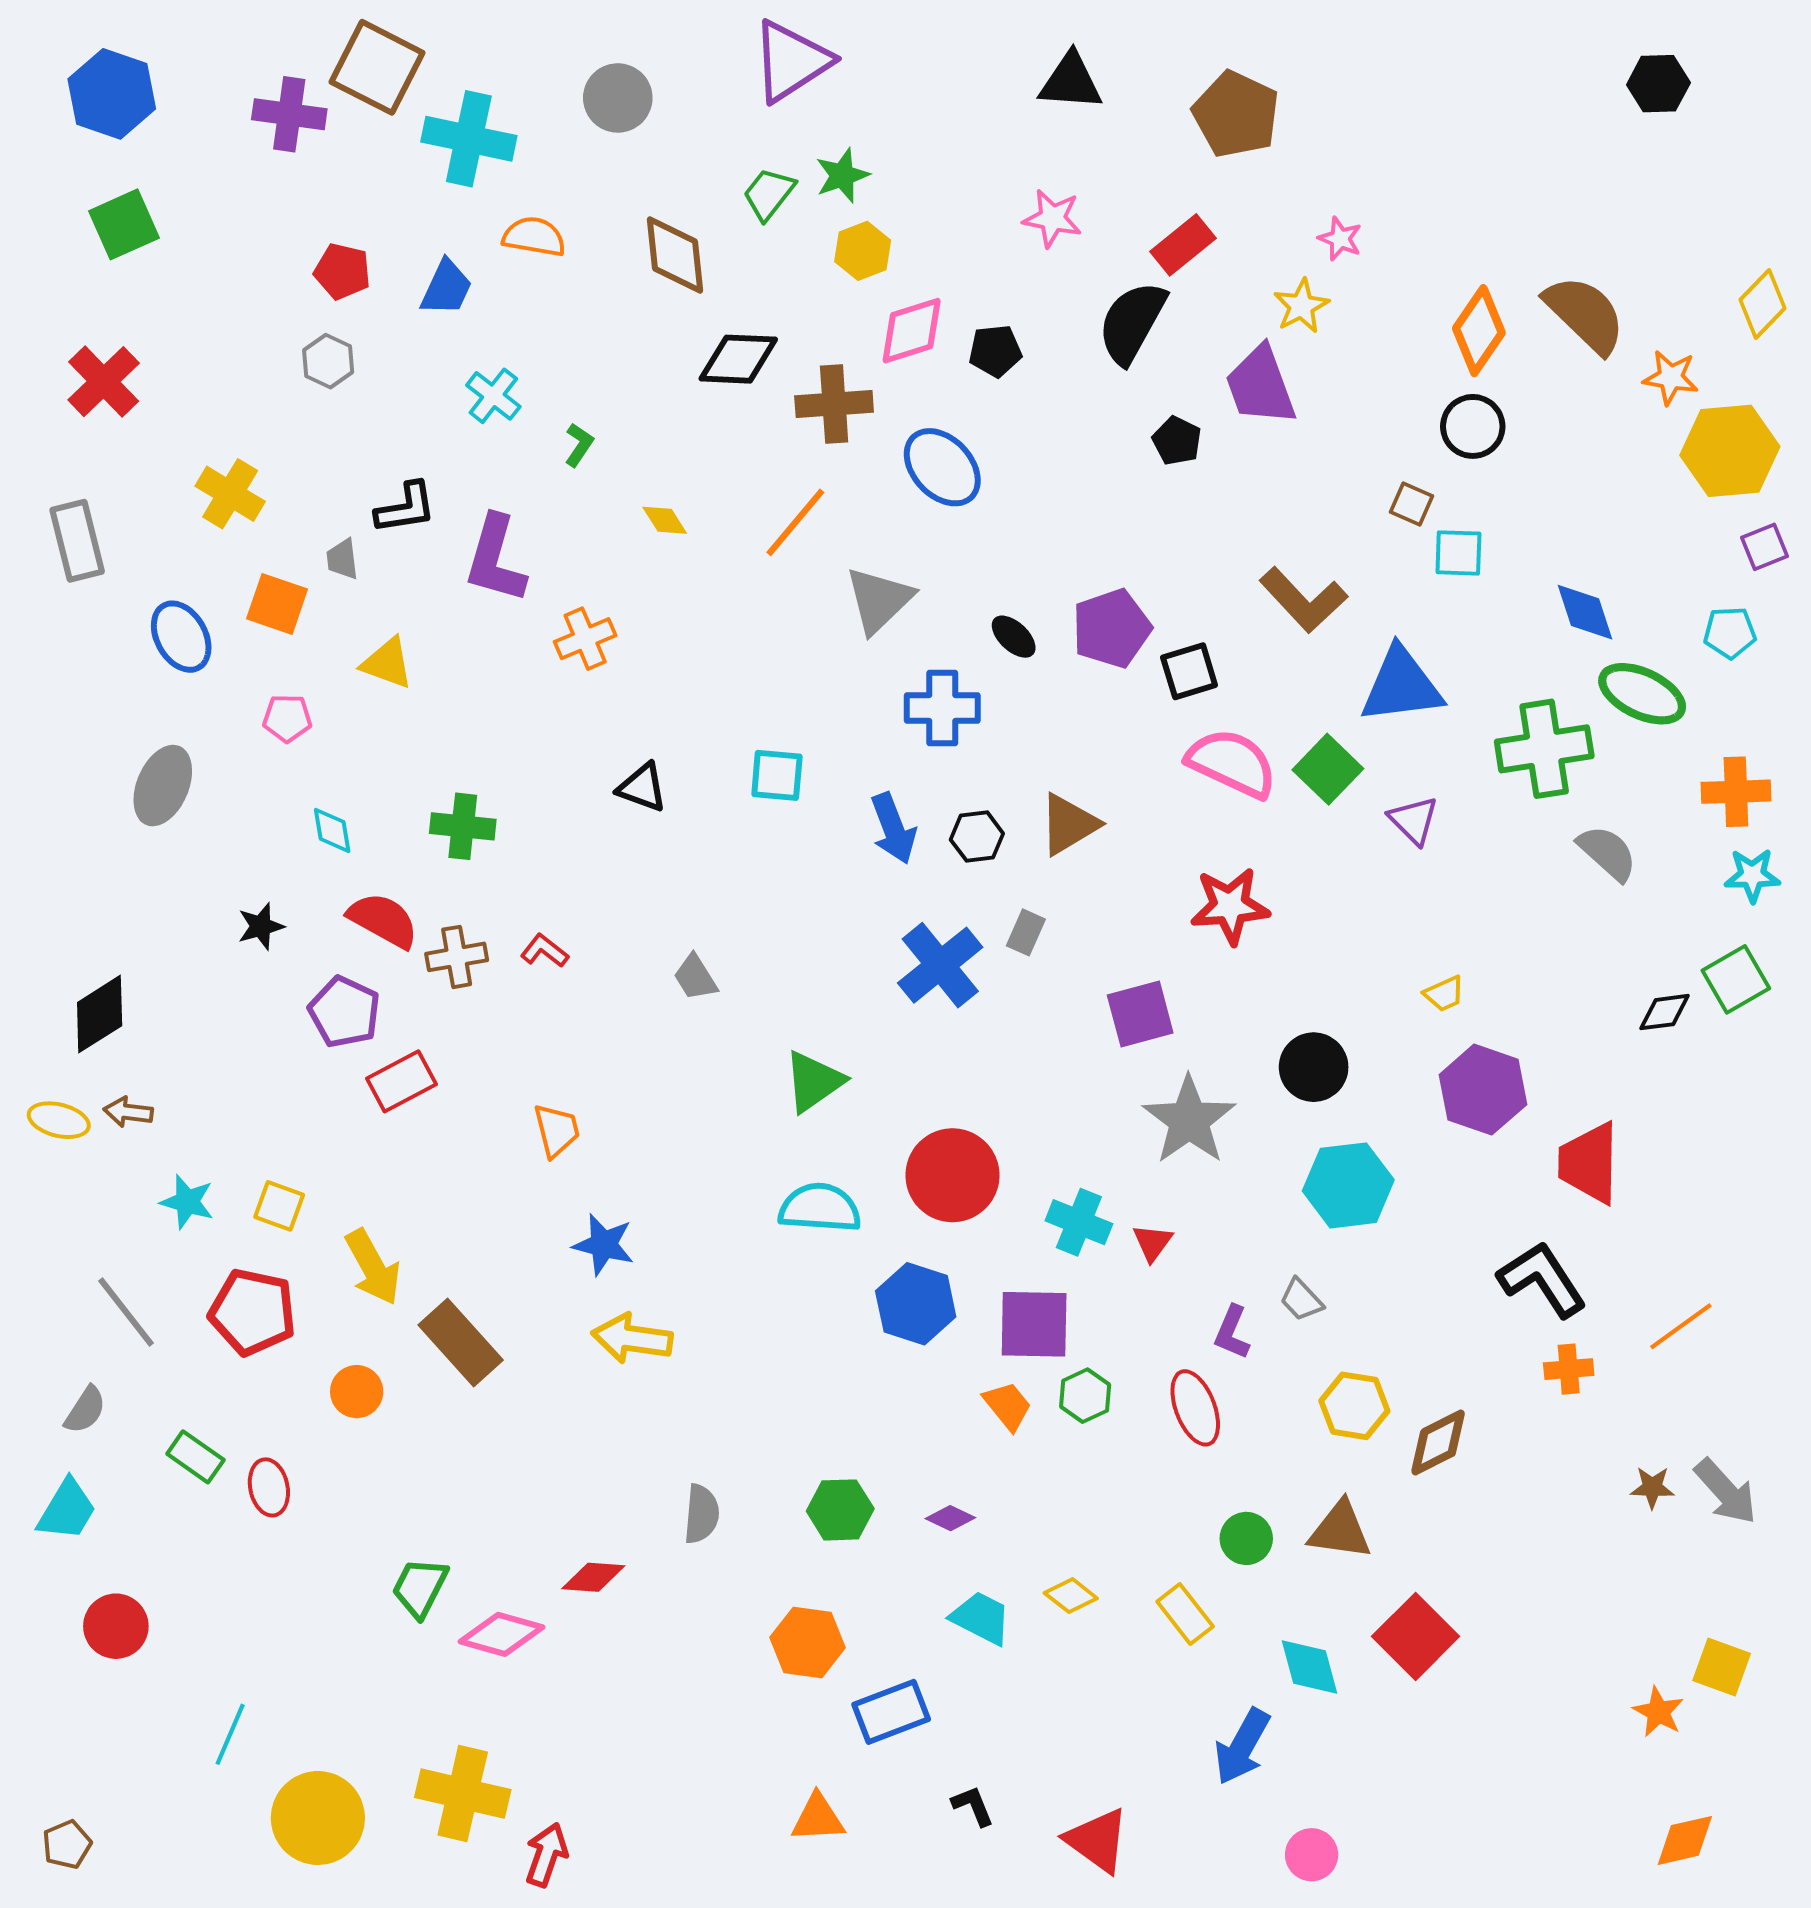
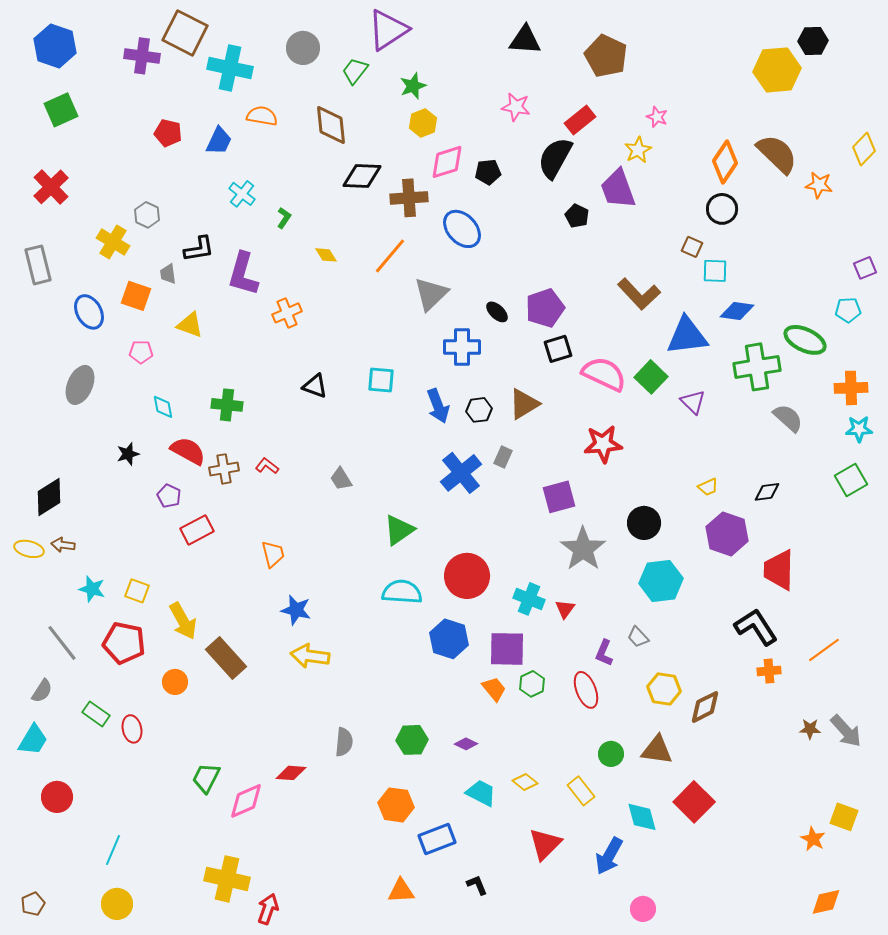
green trapezoid: (769, 194) -> (355, 71), moved
gray hexagon: (328, 361) -> (147, 215), moved
yellow hexagon: (1730, 451) -> (777, 70), moved
blue diamond: (1585, 612) -> (737, 311), moved, turned -64
black square: (1189, 671) -> (558, 349), moved
purple pentagon: (344, 1012) -> (169, 496), size x0.7
black diamond: (1665, 1012) -> (767, 492), moved
pink diamond: (502, 1634) -> (246, 801), turned -39
yellow circle: (318, 1818) -> (117, 904), moved, size x0.7
red triangle: (1097, 1840) -> (545, 844), moved, turned 39

